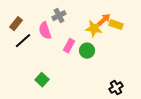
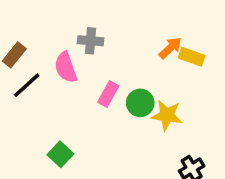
gray cross: (59, 16) -> (91, 41), turned 32
yellow star: (94, 29) -> (167, 115), moved

